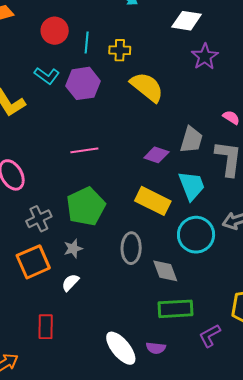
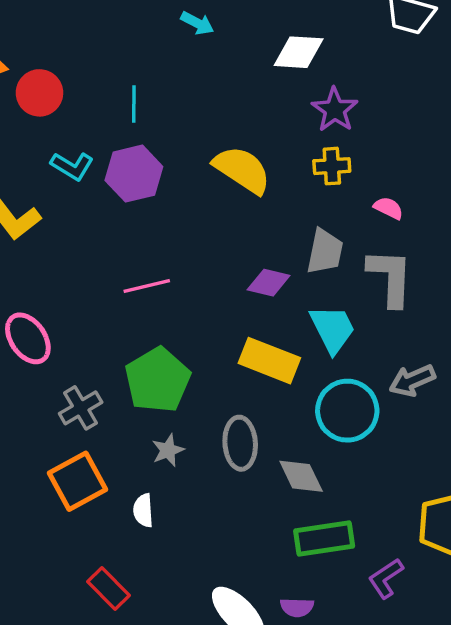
red circle: (55, 31) -> (39, 93), moved
yellow cross: (120, 50) -> (332, 166), moved
gray star: (73, 249) -> (168, 450), moved
white semicircle: (70, 283) -> (143, 510), turned -42
red rectangle: (46, 327) -> (108, 588), turned -40

